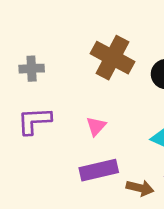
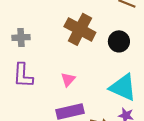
purple L-shape: (34, 121) -> (23, 75), turned -84

